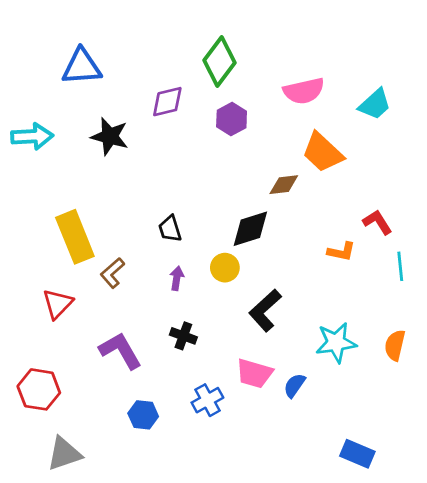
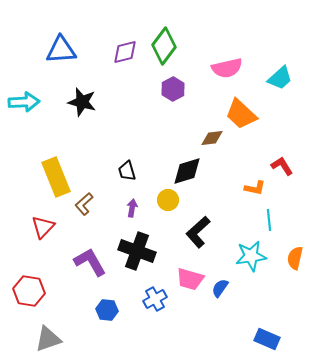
purple diamond: (167, 102) -> (125, 52), moved
cyan line: (400, 266) -> (269, 220), moved
black cross: (183, 336) -> (137, 251), size x1.8

